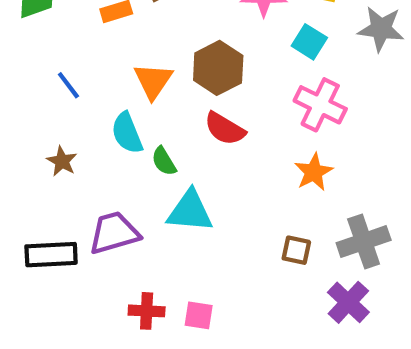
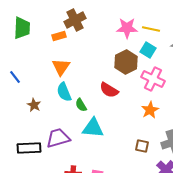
brown hexagon: (218, 68) -> (126, 62), moved
orange triangle: (153, 81) -> (61, 67), moved
blue line: (68, 85) -> (15, 77), moved

